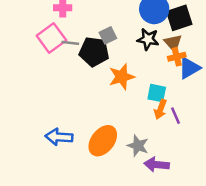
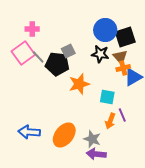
gray line: (70, 43) -> (38, 57), turned 40
orange arrow: (160, 109) -> (110, 121), moved
purple arrow: (157, 165) -> (96, 154), moved

